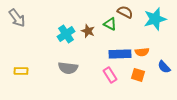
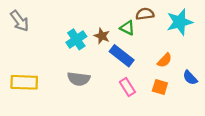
brown semicircle: (125, 12) -> (145, 14), turned -35
orange semicircle: (142, 52) -> (165, 60), turned -40
blue rectangle: (120, 54) -> (122, 56), moved, turned 40
yellow rectangle: (21, 71) -> (24, 82), size x1.6

